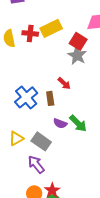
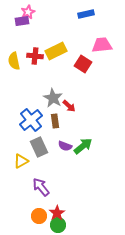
gray star: (77, 55) -> (53, 98), moved
green arrow: (78, 123) -> (83, 146), turned -84
gray rectangle: (41, 141) -> (39, 147), moved, turned 30

